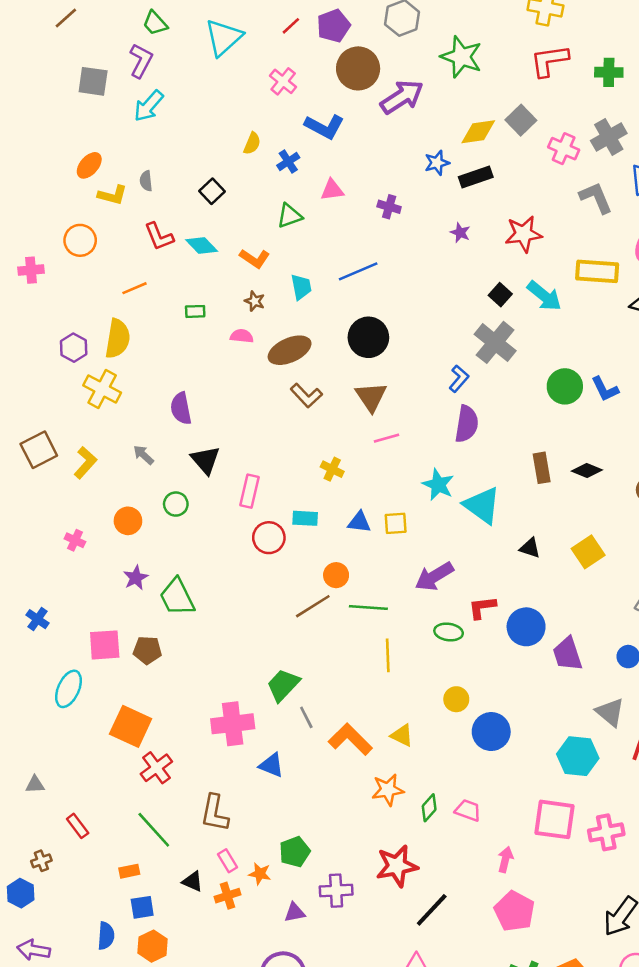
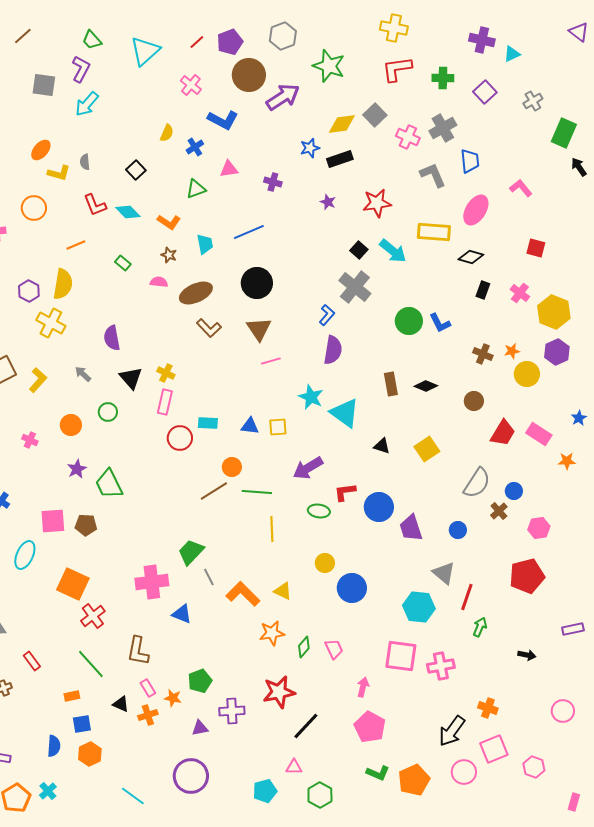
green rectangle: (195, 311) -> (123, 263), turned 42
yellow cross: (332, 469) -> (166, 373), moved
pink trapezoid: (468, 810) -> (334, 649), turned 45

